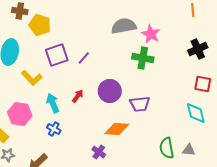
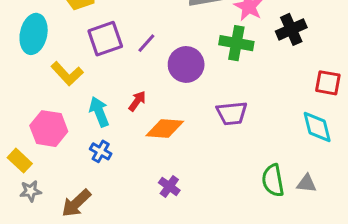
black cross: (198, 49) -> (291, 29), moved
purple circle: (110, 91) -> (186, 64), moved
orange diamond: (117, 129) -> (165, 129), moved

